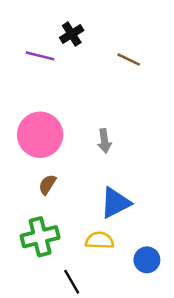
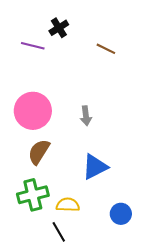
brown semicircle: (47, 185) -> (39, 152), size x1.5
yellow semicircle: (100, 240) -> (68, 205), moved

